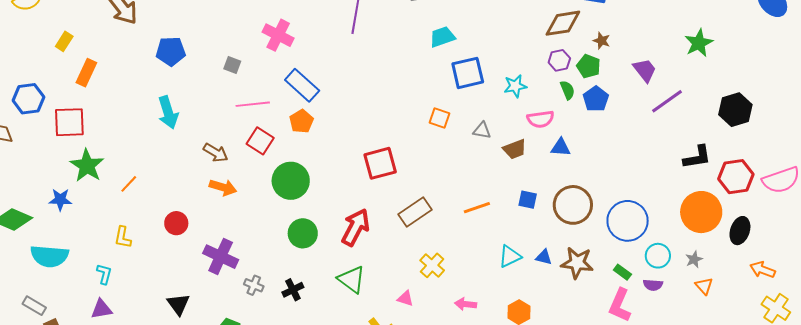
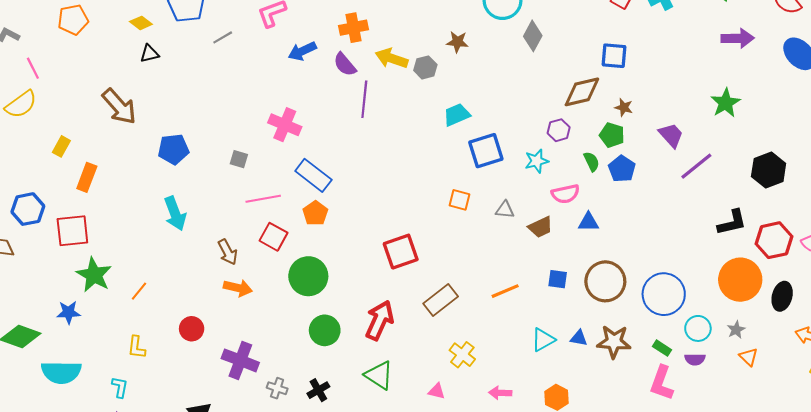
purple hexagon: (559, 60) -> (559, 130), moved
brown arrow: (216, 153) -> (228, 252), turned 35

